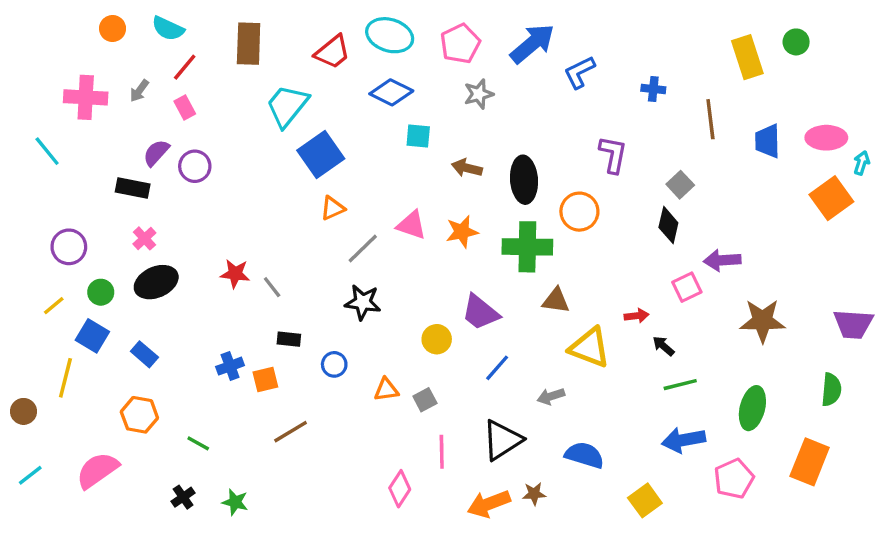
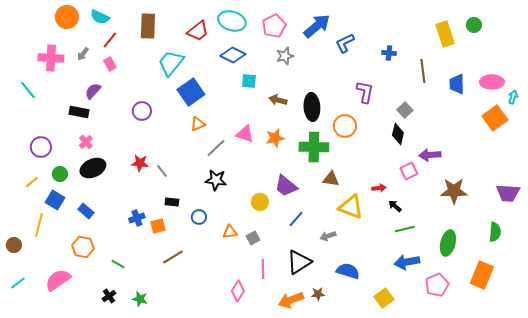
orange circle: (113, 29) -> (67, 17), size x1.5
purple circle: (195, 166) -> (142, 111), moved

